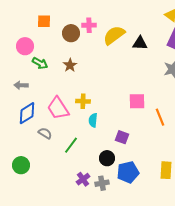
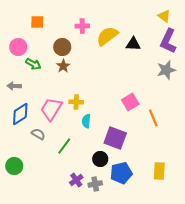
brown circle: (71, 33) -> (62, 47), moved
pink square: (137, 101) -> (130, 102), turned -30
pink trapezoid: (58, 108) -> (51, 109), turned 65
purple square: (122, 137) -> (115, 138), size x1.6

